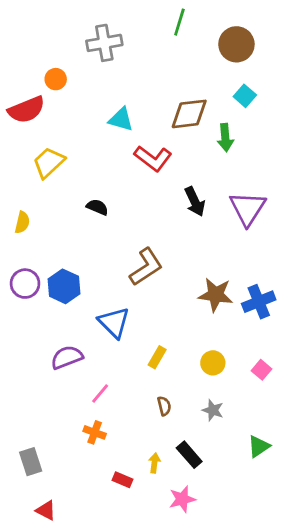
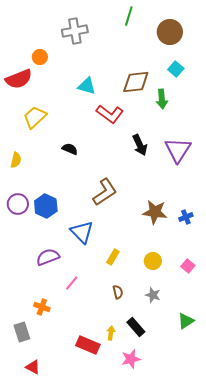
blue cross: (259, 302) -> (186, 217), size x0.6
orange cross: (95, 432) -> (42, 307), moved
red rectangle: (122, 480) -> (88, 345), size x1.6

